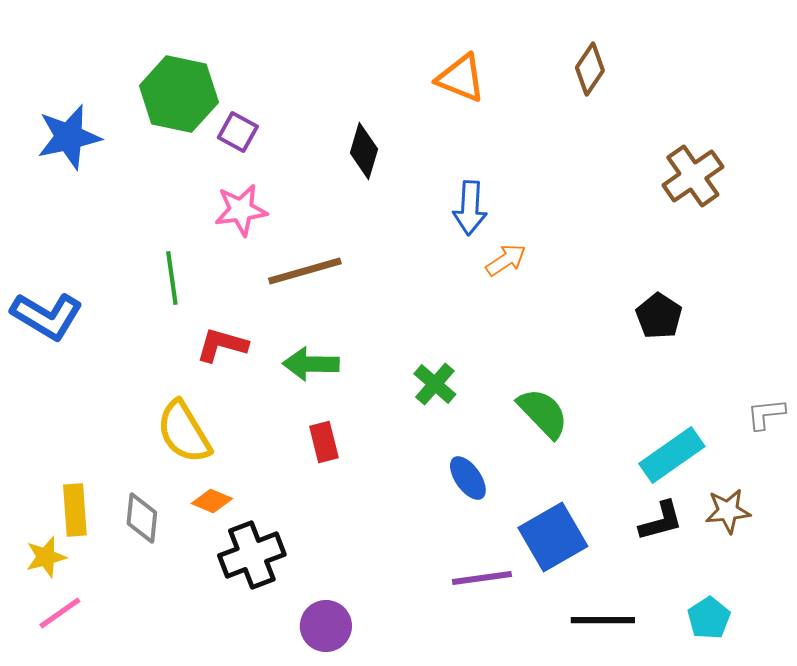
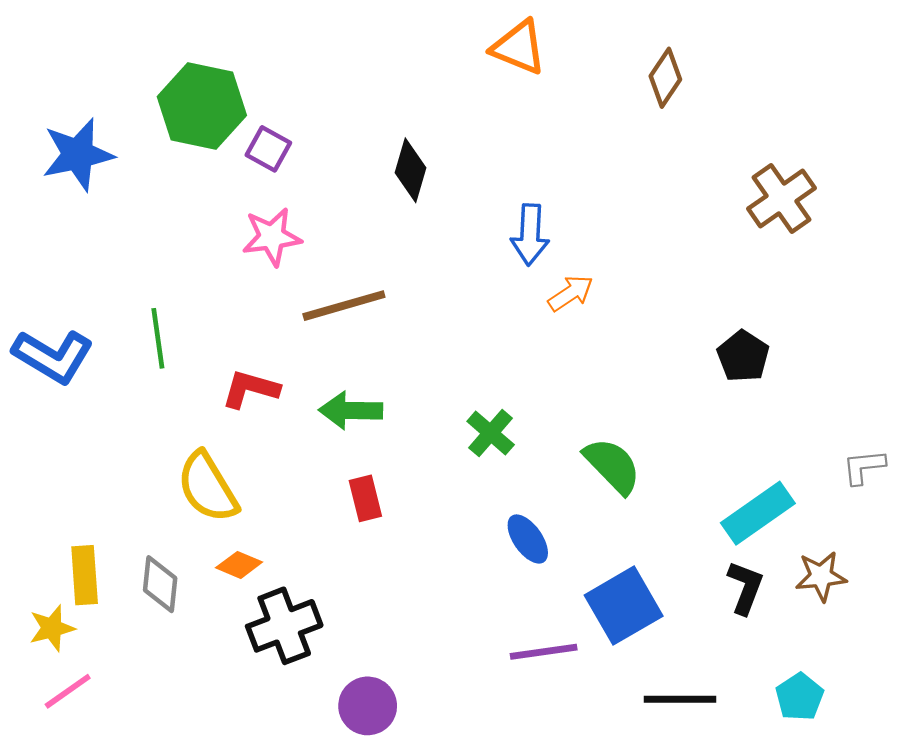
orange triangle: (461, 78) -> (519, 47), moved
green line: (172, 278) -> (158, 338), moved
black L-shape: (661, 521) -> (745, 588), turned -54

